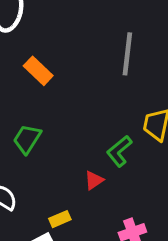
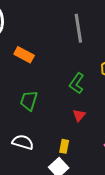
green L-shape: (119, 151) -> (77, 83), moved
yellow rectangle: (60, 219) -> (64, 146), turned -40

